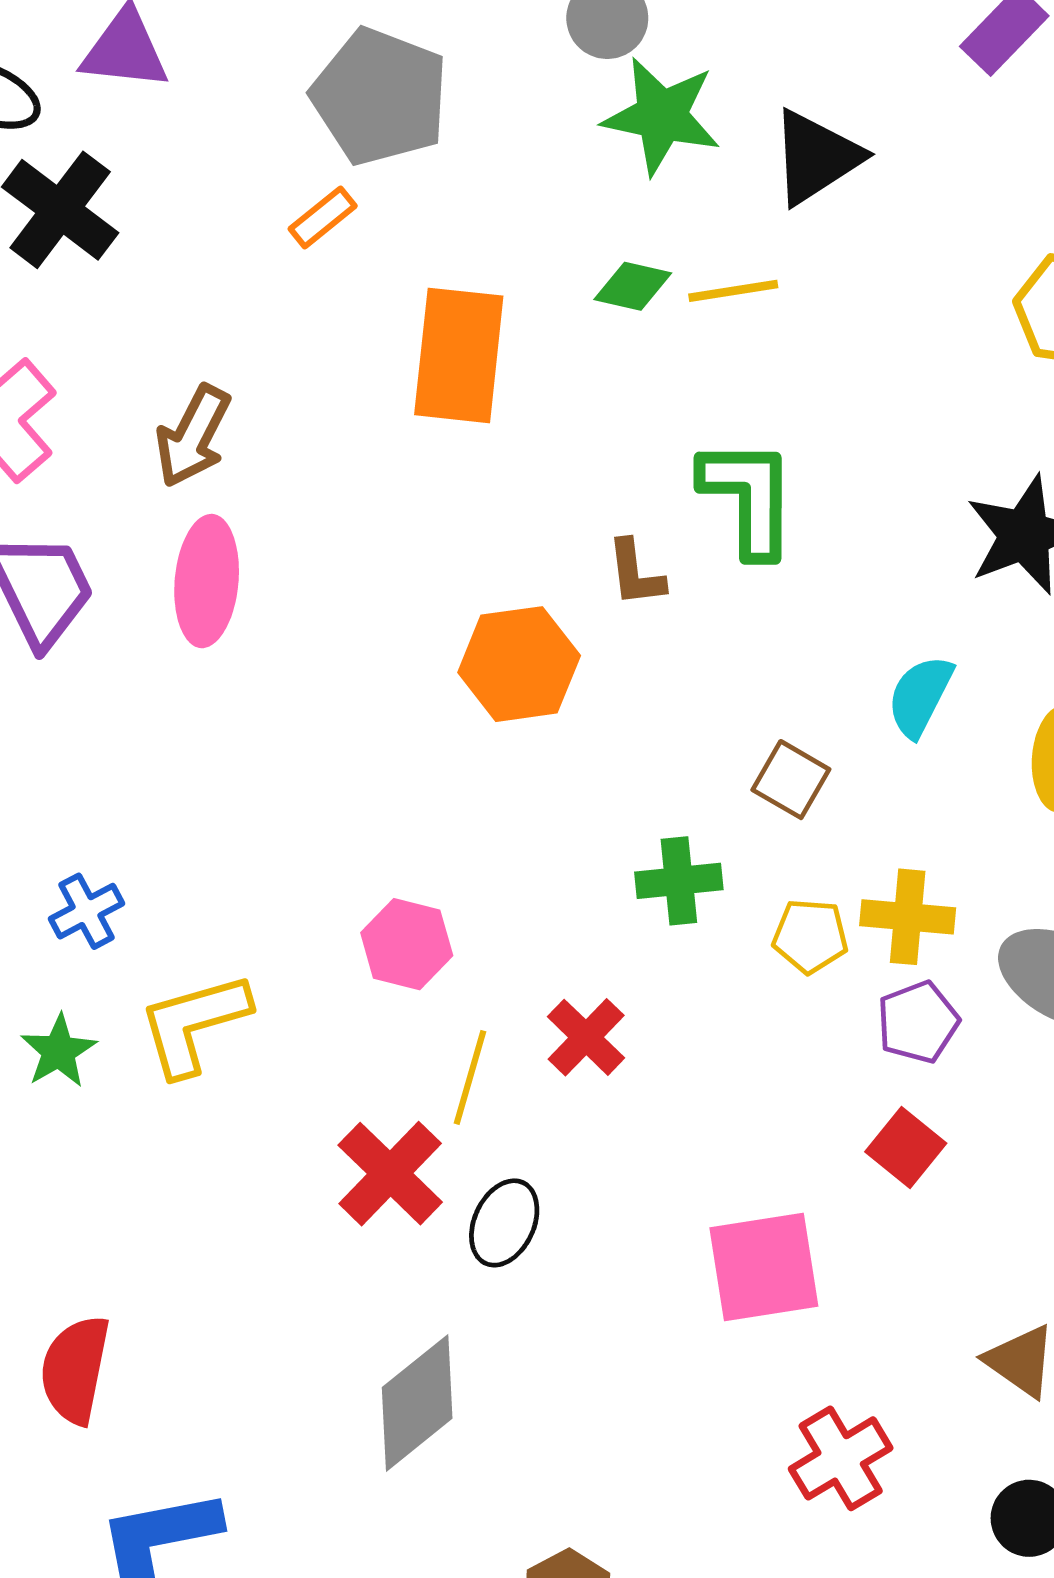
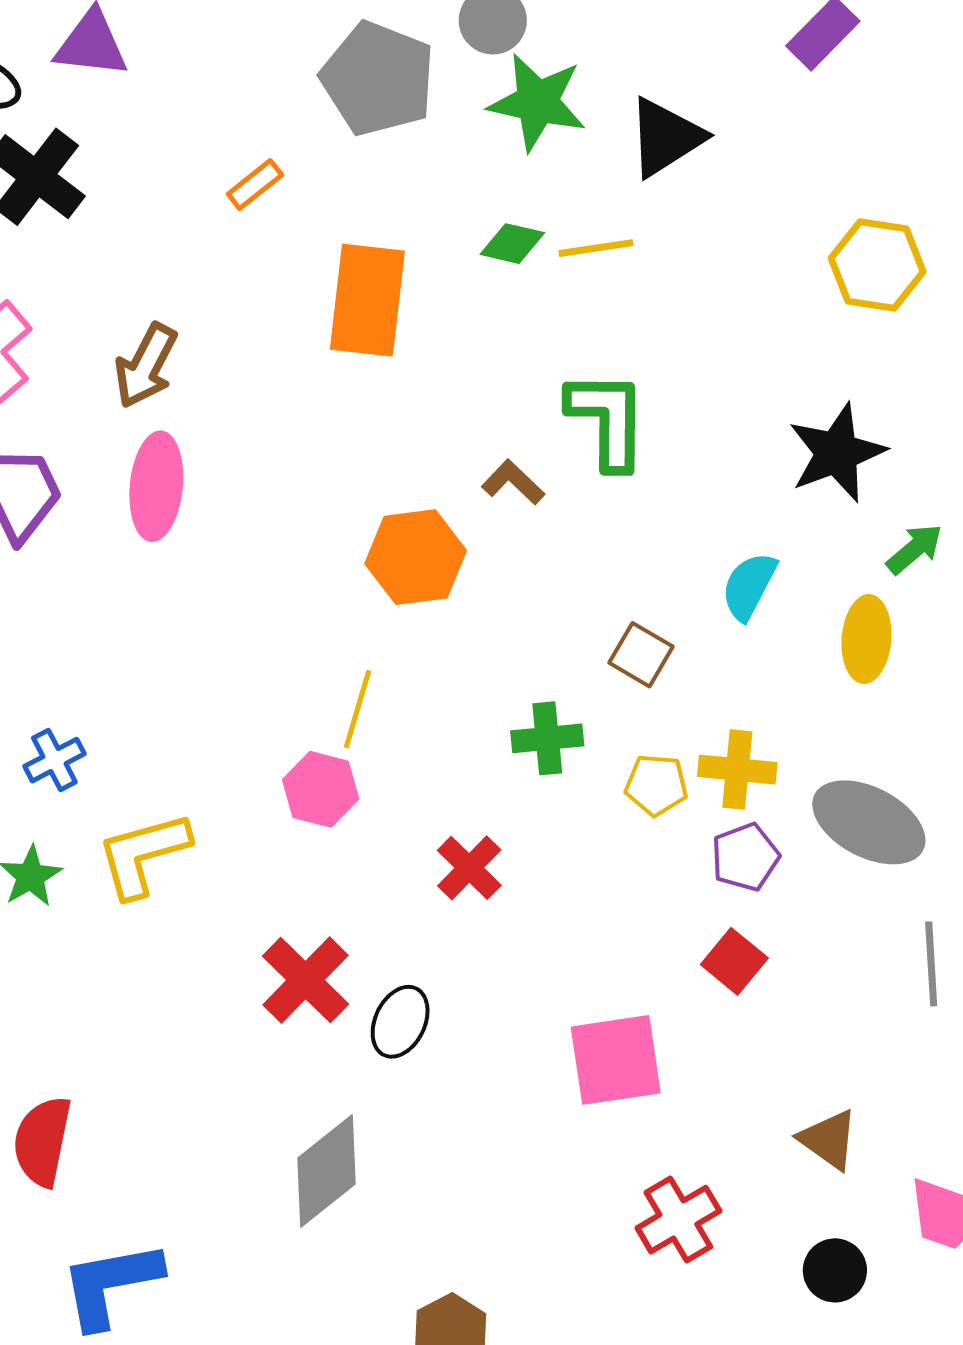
gray pentagon: (380, 97) -> (378, 79), moved
brown L-shape: (636, 573) -> (513, 482), turned 140
yellow line: (470, 1077) -> (357, 709), moved

